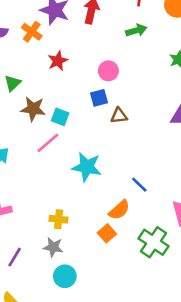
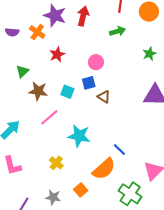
brown triangle: (119, 116) -> (104, 97), turned 40
cyan square: (60, 117) -> (67, 92), moved
orange semicircle: (119, 210) -> (104, 169), size x1.4
yellow cross: (59, 219) -> (56, 163), moved, turned 32
orange square: (107, 233) -> (81, 190), moved

